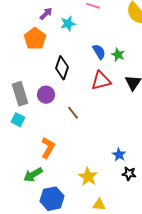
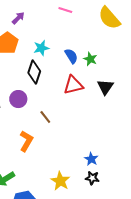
cyan star: (68, 24) -> (41, 48), moved
orange L-shape: (48, 148) -> (26, 141), moved
black star: (129, 174) -> (92, 178), moved

